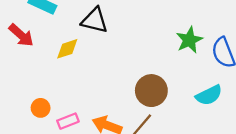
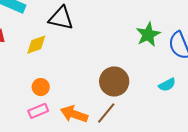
cyan semicircle: (209, 95) -> (167, 85), size x0.7
orange circle: (41, 108) -> (41, 87), moved

